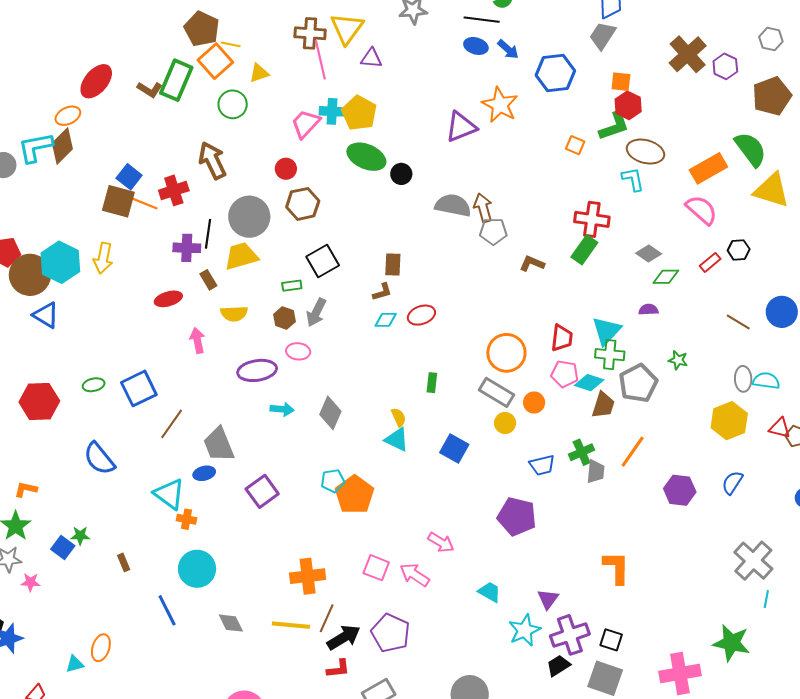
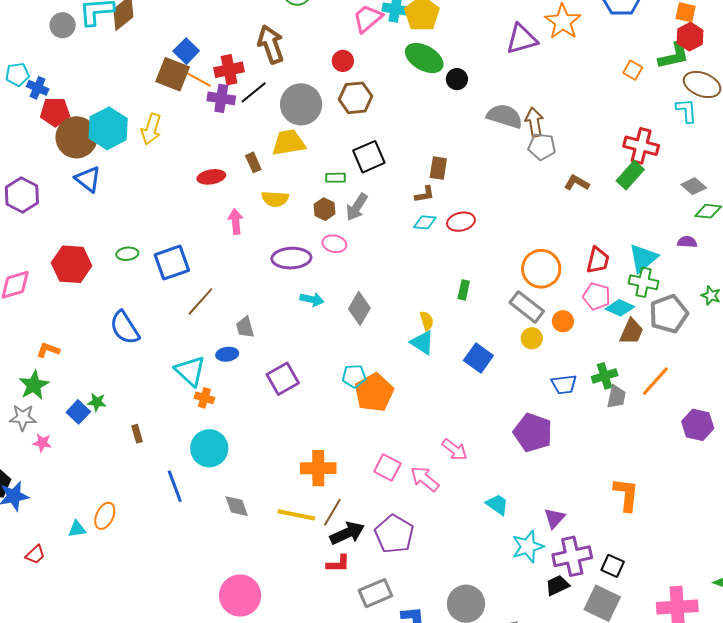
black line: (208, 234) -> (254, 92), moved, turned 36
purple cross: (187, 248) -> (221, 98), moved
gray trapezoid: (219, 445) -> (245, 327), size x0.6

